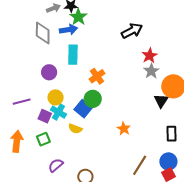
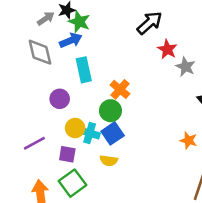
red star: (150, 56) -> (167, 49), moved
green circle: (93, 99) -> (110, 111), moved
blue square: (83, 109) -> (113, 133), turned 30
cyan cross: (58, 112) -> (90, 133), moved
orange star: (124, 129) -> (189, 140), moved
green square: (43, 139) -> (73, 183), size x1.5

